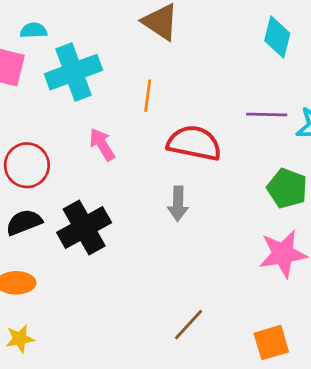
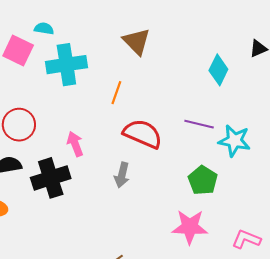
pink arrow: (102, 145) -> (75, 144), moved

